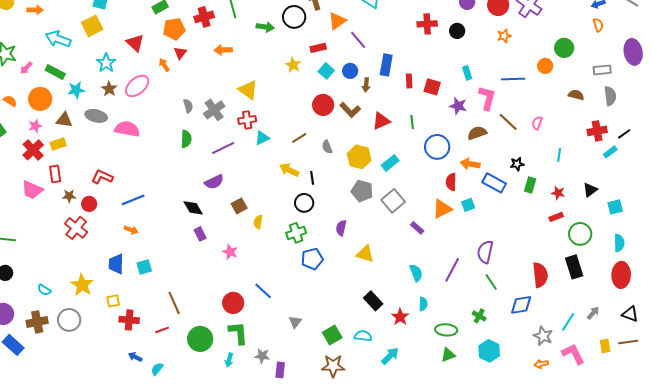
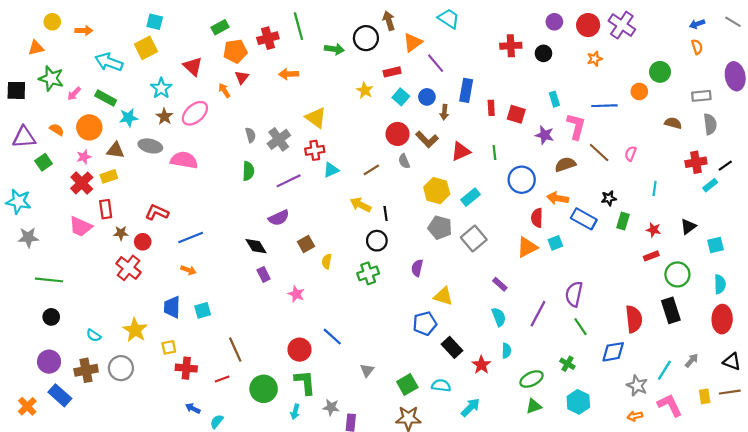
gray semicircle: (327, 147) -> (404, 161), moved
purple rectangle: (417, 228) -> (500, 284), moved
blue pentagon: (312, 259) -> (425, 323), moved
green ellipse: (446, 330) -> (531, 379), turned -30

